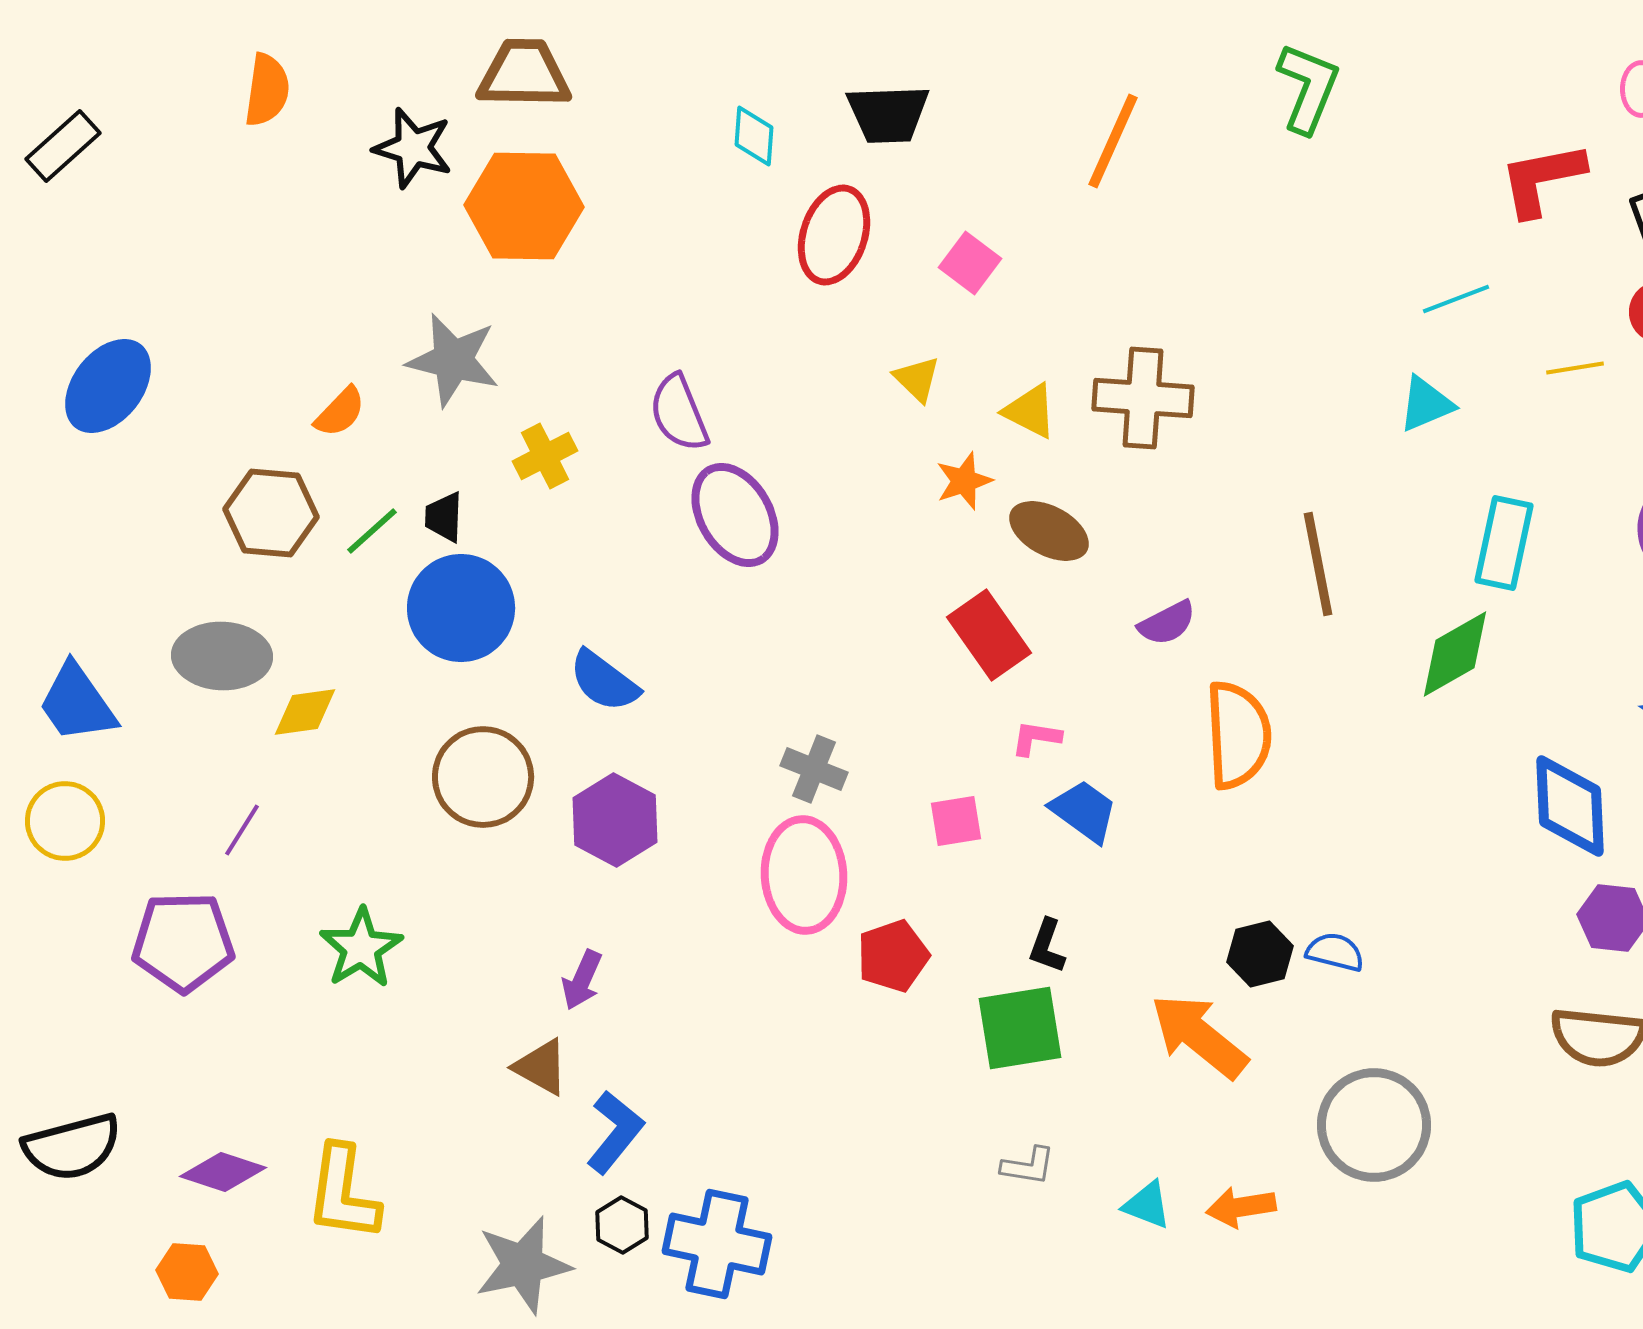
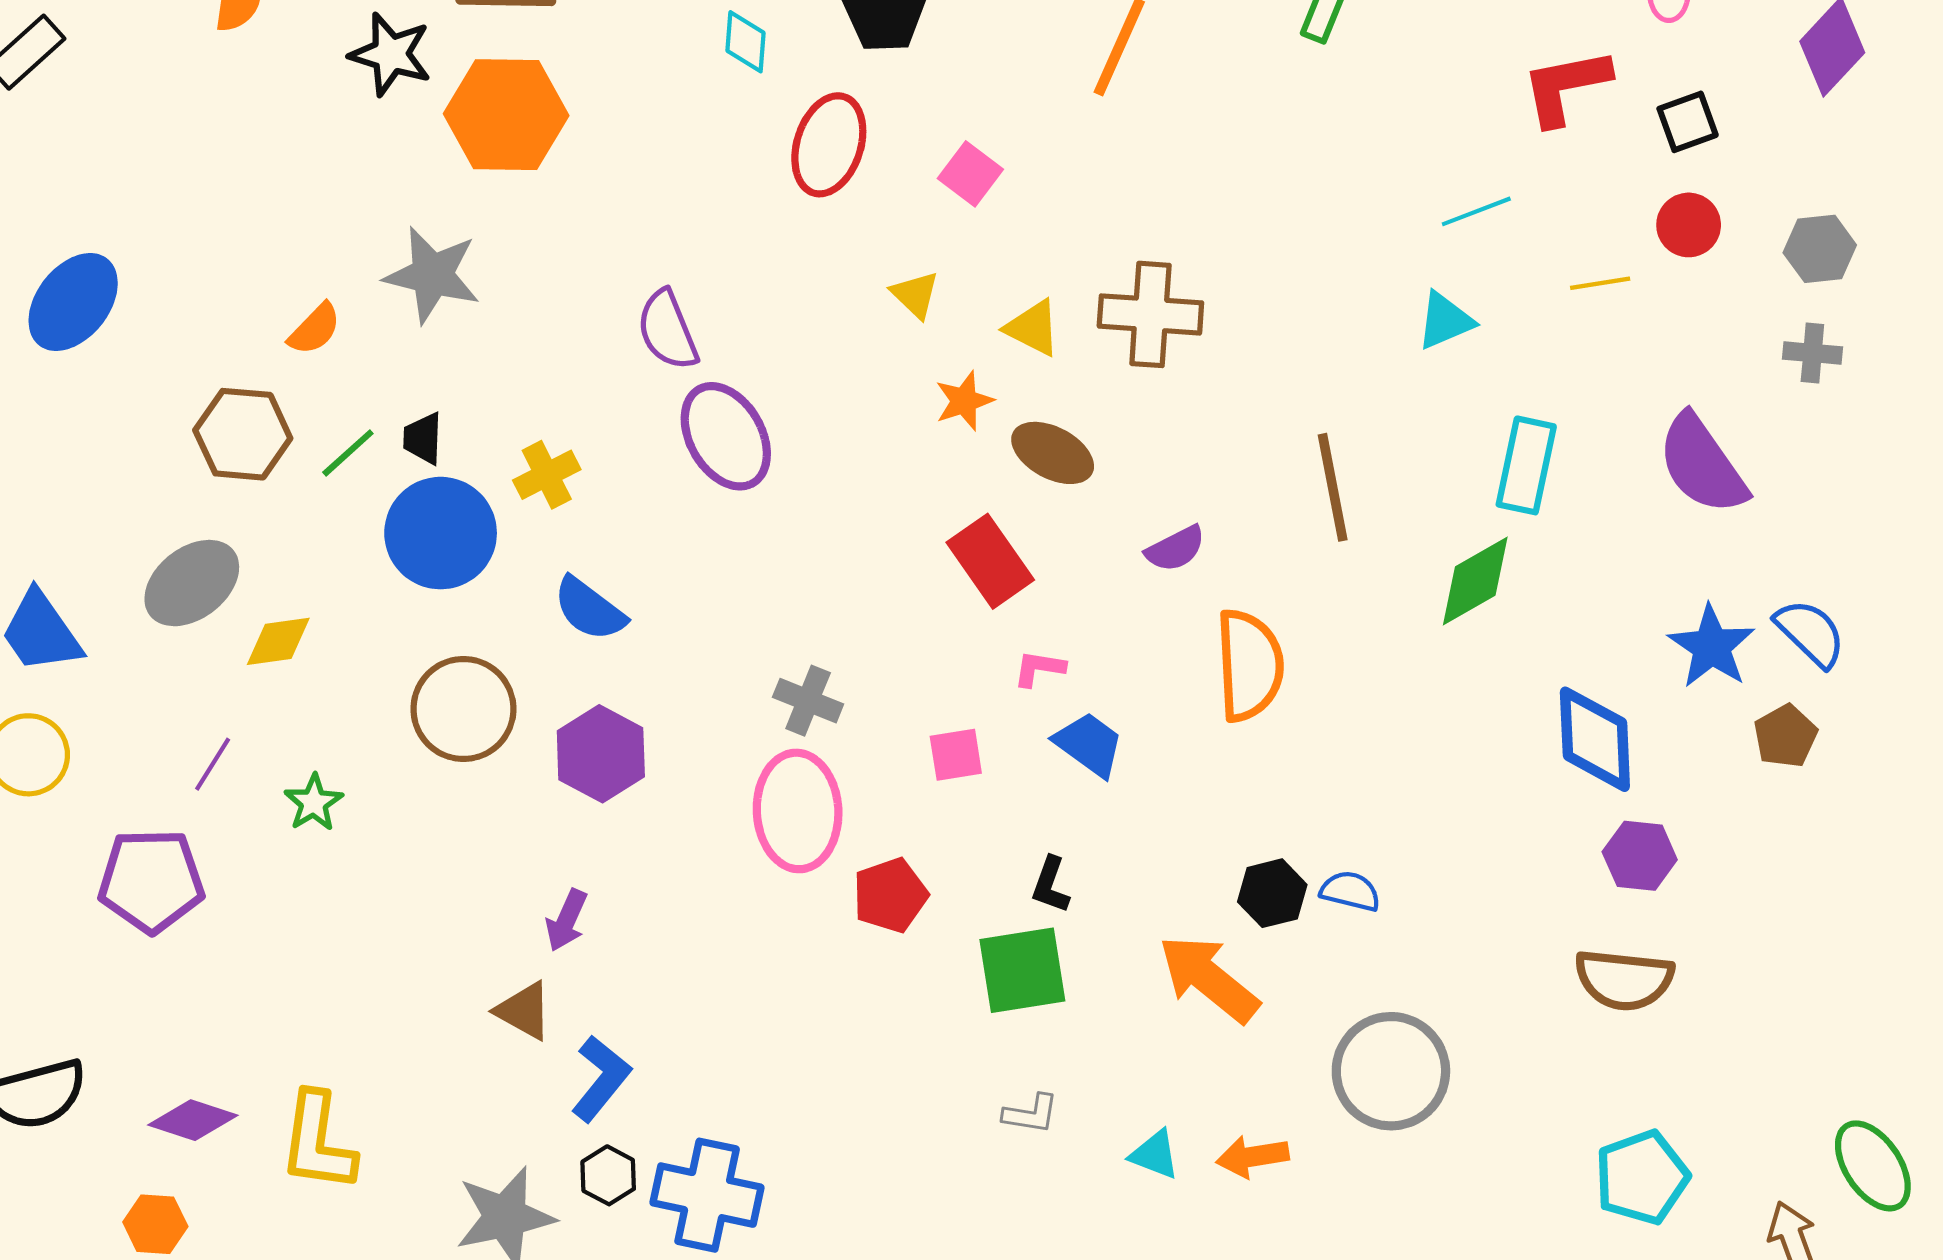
yellow cross: (545, 456) -> (547, 475), moved
gray ellipse: (222, 656) -> (192, 583), turned -40
green star: (361, 948) -> (314, 803), moved, size x0.7

